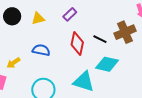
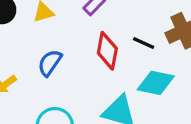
blue semicircle: (41, 50) -> (50, 63), turned -66

